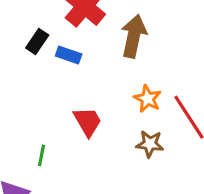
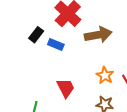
brown arrow: (134, 36) -> (98, 35), turned 64

